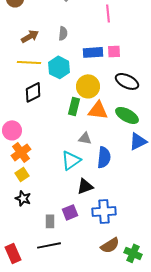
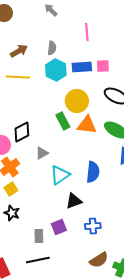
pink line: (108, 13) -> (87, 32), moved
cyan hexagon: (59, 67) -> (56, 70), moved
black diamond: (33, 92) -> (22, 132), moved
green rectangle: (74, 106) -> (63, 121), turned -42
gray triangle: (85, 138) -> (42, 153), moved, turned -40
blue cross: (104, 211) -> (93, 226), size x0.7

